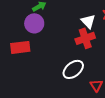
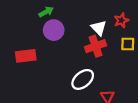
purple circle: (34, 23) -> (54, 30), moved

